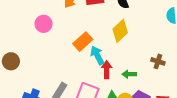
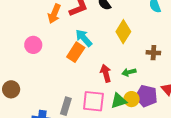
yellow diamond: (120, 31) -> (123, 32), moved
cyan arrow: (97, 55) -> (84, 38), moved

